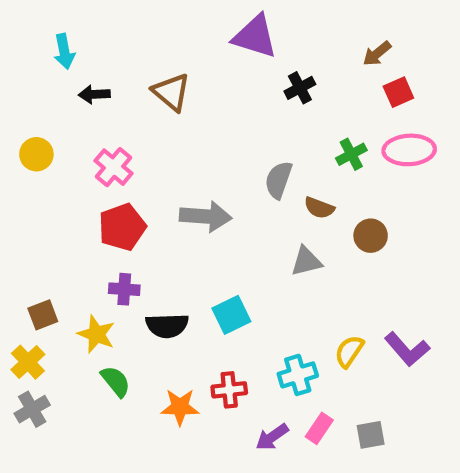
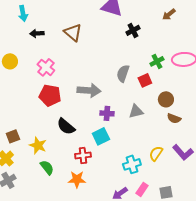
red square: (398, 92) -> (145, 80), moved
brown semicircle: (319, 208) -> (174, 118), moved
red pentagon: (122, 227) -> (50, 95), turned 30
purple cross: (124, 289) -> (107, 113), moved
black semicircle: (167, 326) -> (66, 126), moved, turned 42
red cross: (229, 390) -> (83, 155), moved

